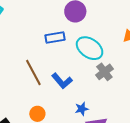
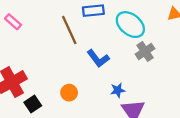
brown line: (33, 73) -> (69, 30), moved

